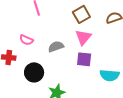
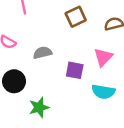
pink triangle: (83, 37) -> (103, 57), moved

